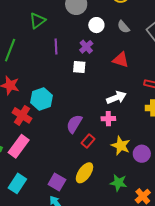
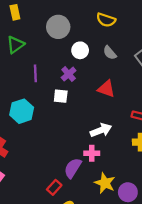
cyan hexagon: (41, 99) -> (22, 111), moved
purple semicircle: (74, 124) -> (73, 168), moved
red rectangle: (88, 141) -> (54, 187), moved

